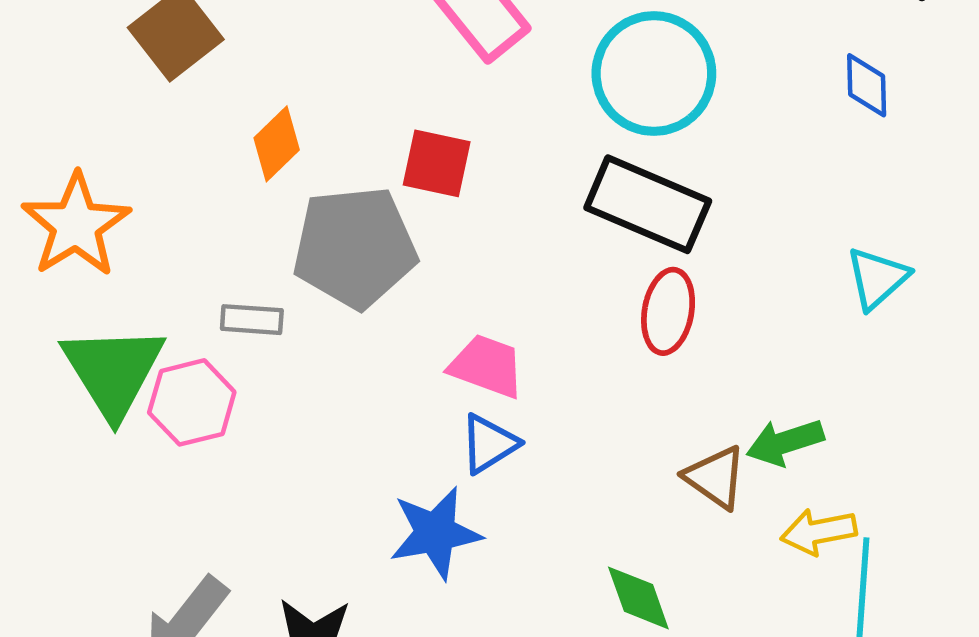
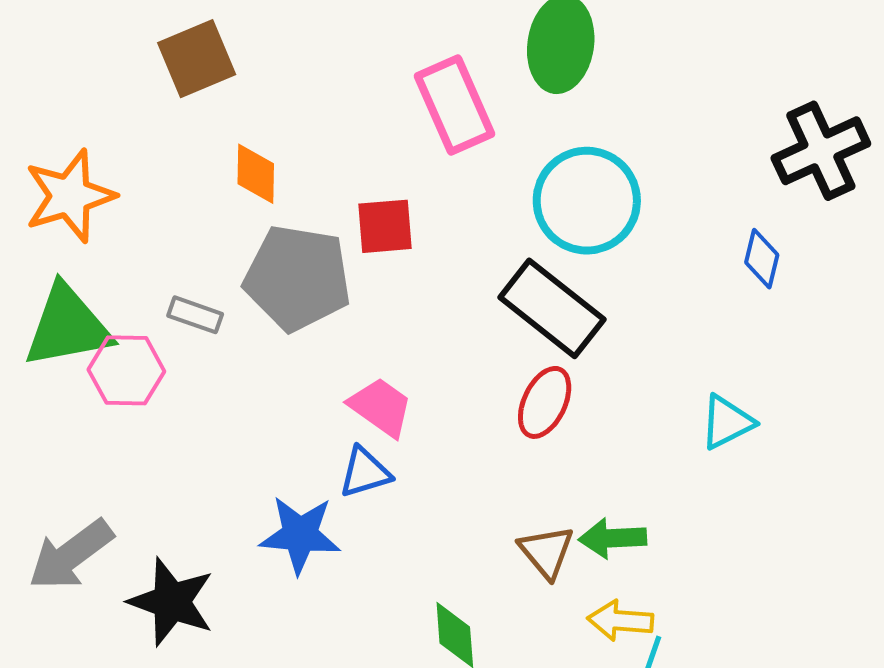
orange diamond: (277, 144) -> (256, 174), turned -60
red square: (437, 163) -> (385, 226), turned -32
green triangle: (113, 371) -> (68, 326), turned 36

